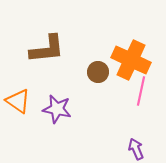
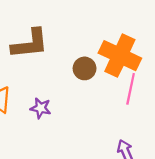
purple star: (57, 109) -> (41, 108), size x0.7

